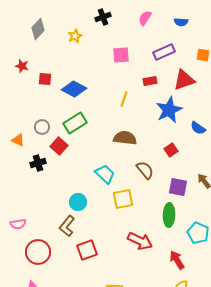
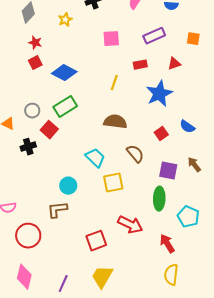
red star: (22, 66) -> (35, 43), moved
red square: (45, 79) -> (35, 63), turned -32
red triangle: (184, 80) -> (174, 64), size x0.6
blue semicircle: (198, 128) -> (187, 127), moved
brown L-shape: (67, 226) -> (57, 210), turned 45
red square: (87, 250) -> (96, 241), moved

